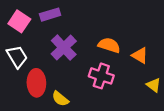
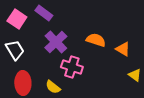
purple rectangle: (50, 15) -> (44, 13), turned 54
pink cross: (101, 76) -> (72, 67), moved
red ellipse: (36, 83) -> (23, 83), moved

